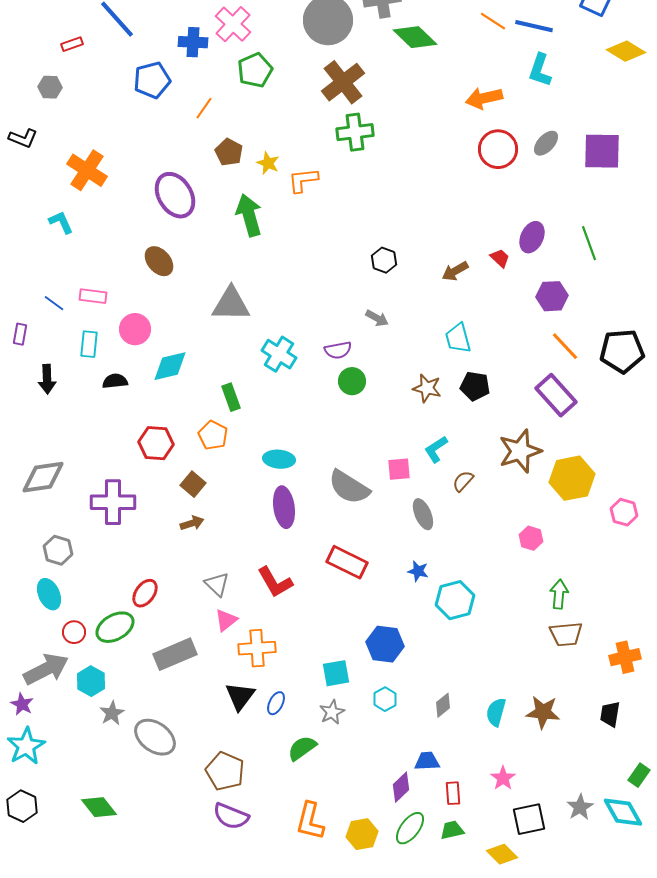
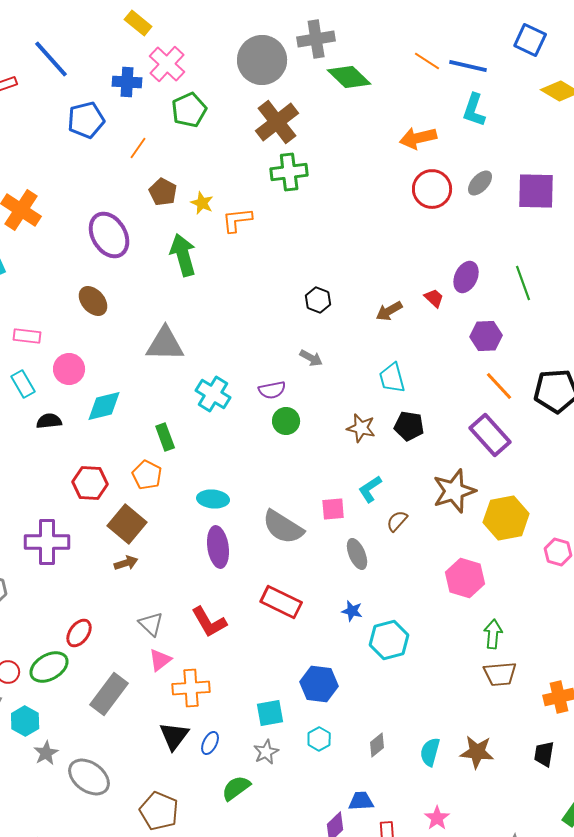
cyan rectangle: (89, 344) -> (23, 384), turned -36
brown square: (193, 484) -> (127, 524), size x1.5
pink hexagon: (531, 538) -> (465, 578), size x1.6
gray rectangle: (175, 654) -> (109, 694), turned -30

